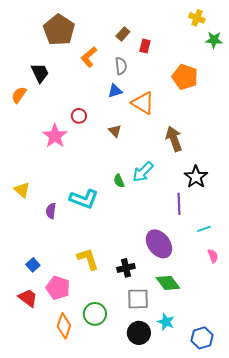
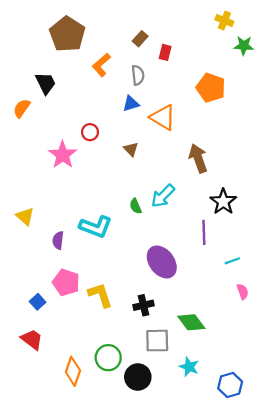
purple ellipse: (159, 244) -> (162, 262), moved
pink pentagon: (58, 288) -> (66, 282), moved
black circle: (139, 333) -> (138, 377), moved

